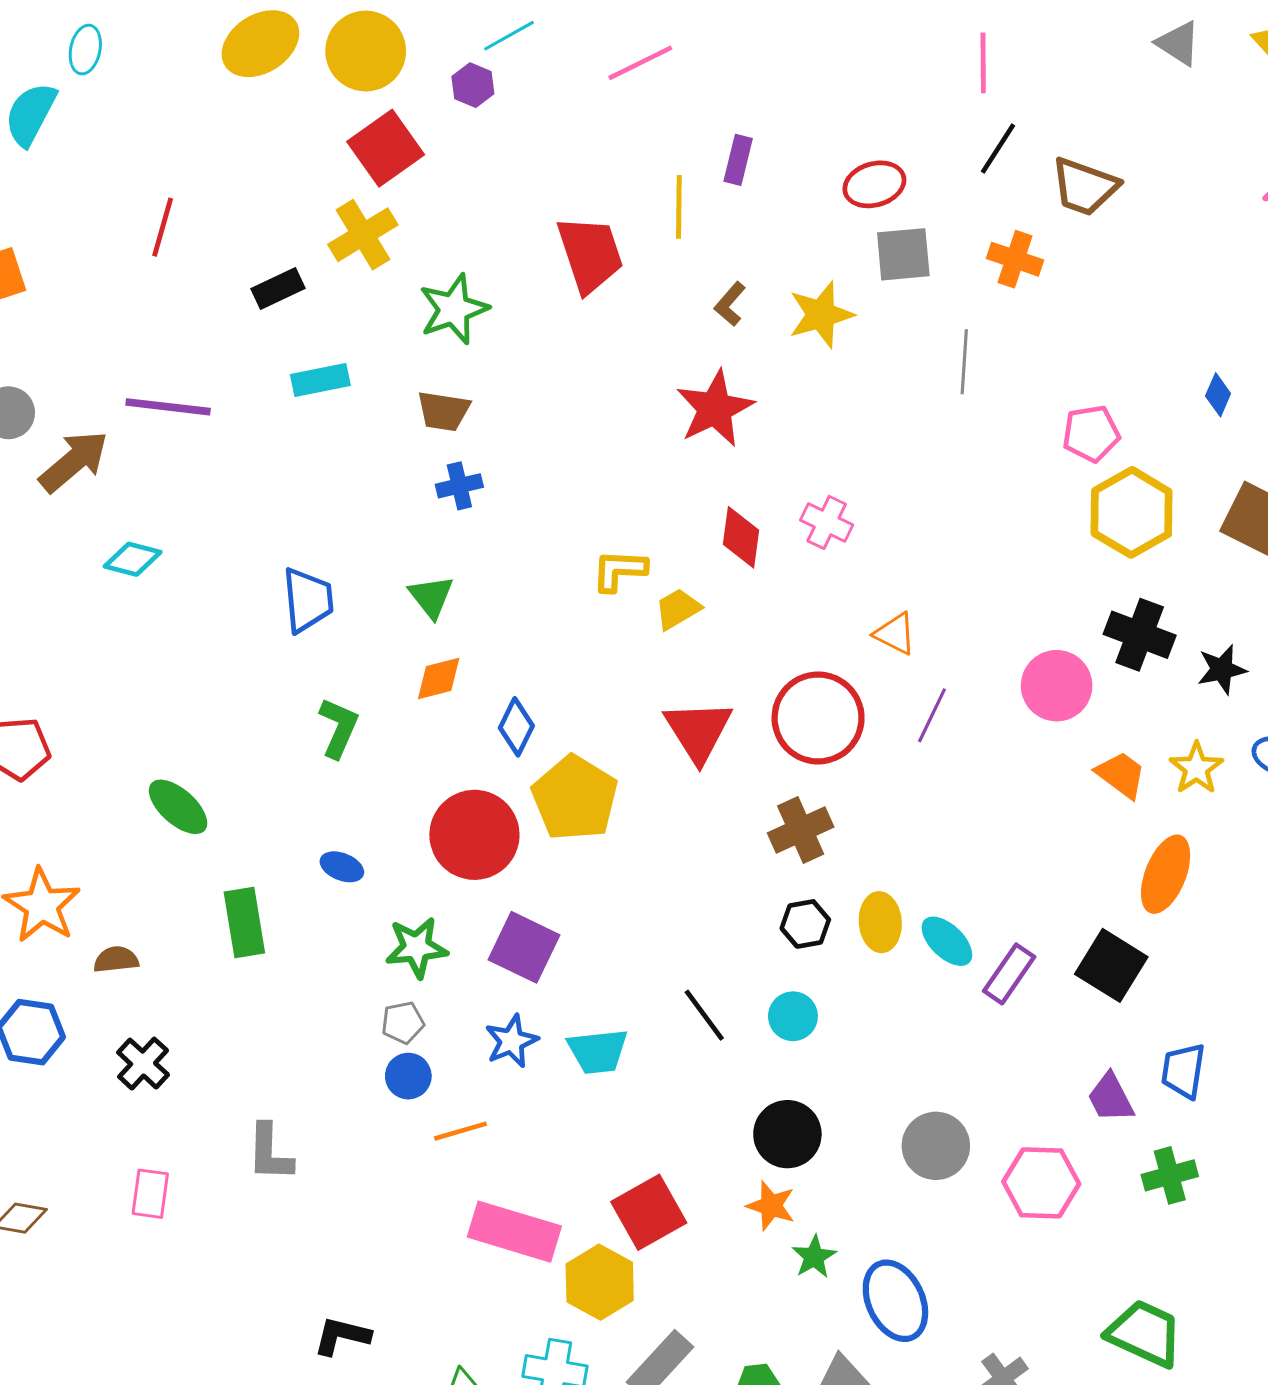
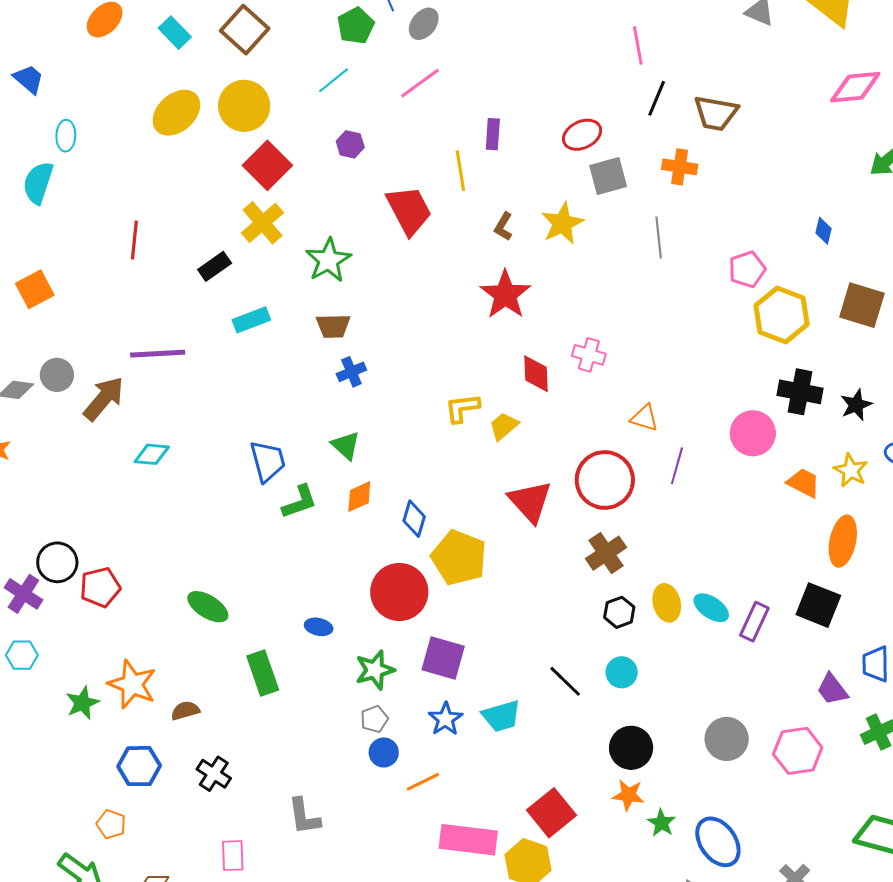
purple hexagon: (473, 85) -> (350, 144), moved
green L-shape: (339, 728) -> (300, 502), moved, turned 57

